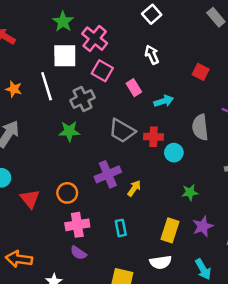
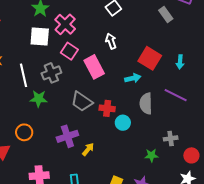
red square: (201, 72) -> (150, 58), size x1.6
white line: (47, 86) -> (23, 75), moved
pink rectangle: (134, 88) -> (94, 67), size x1.6
cyan arrow: (164, 101) -> (133, 78), moved
green star: (190, 192) -> (151, 155), moved
orange circle: (67, 193) -> (24, 132), moved

